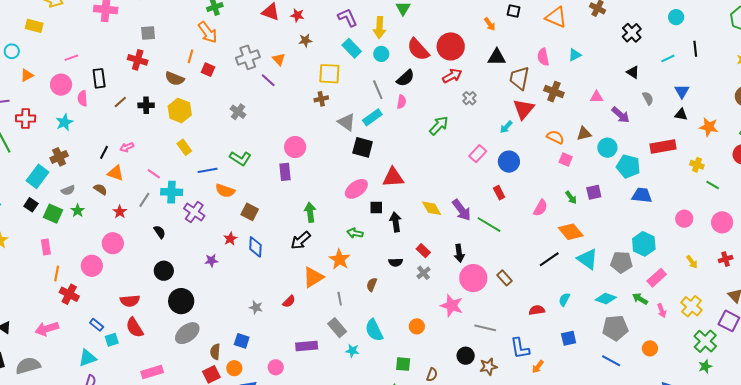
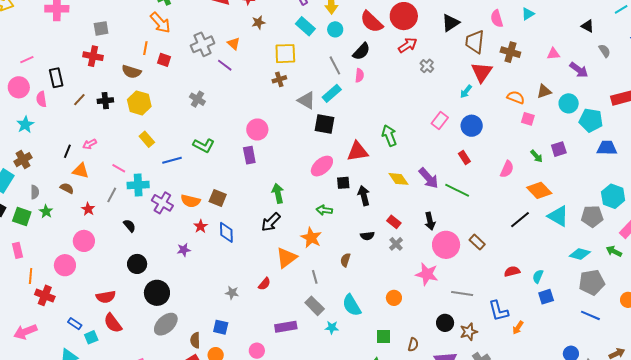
black triangle: (497, 57) -> (451, 23), turned -30
green arrow: (439, 126) -> (389, 136), moved, turned -60
gray semicircle: (68, 190) -> (35, 192), turned -64
orange semicircle: (225, 191) -> (191, 201), moved
cyan semicircle: (564, 299) -> (538, 276), moved

